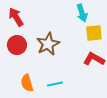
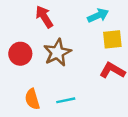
cyan arrow: (82, 13) -> (98, 15), turned -96
red arrow: (16, 17) -> (44, 17), moved

